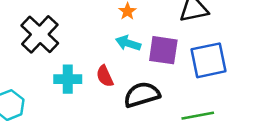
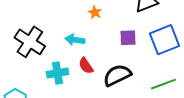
cyan arrow: (128, 43) -> (75, 40), moved
purple square: (163, 50) -> (128, 38), size x0.7

